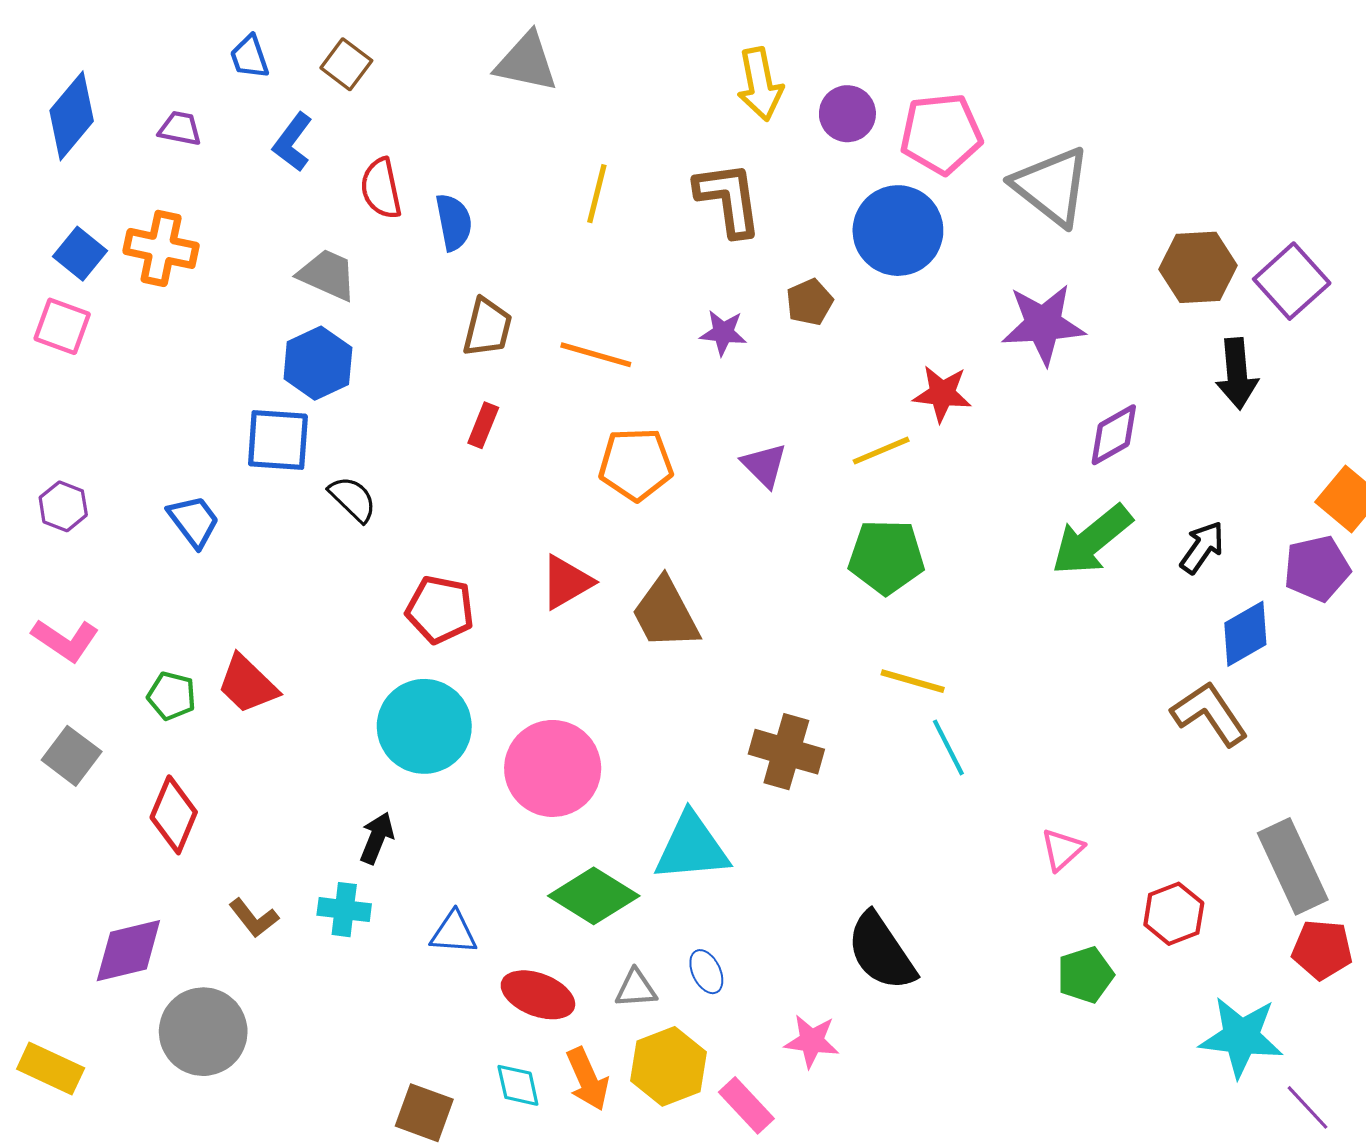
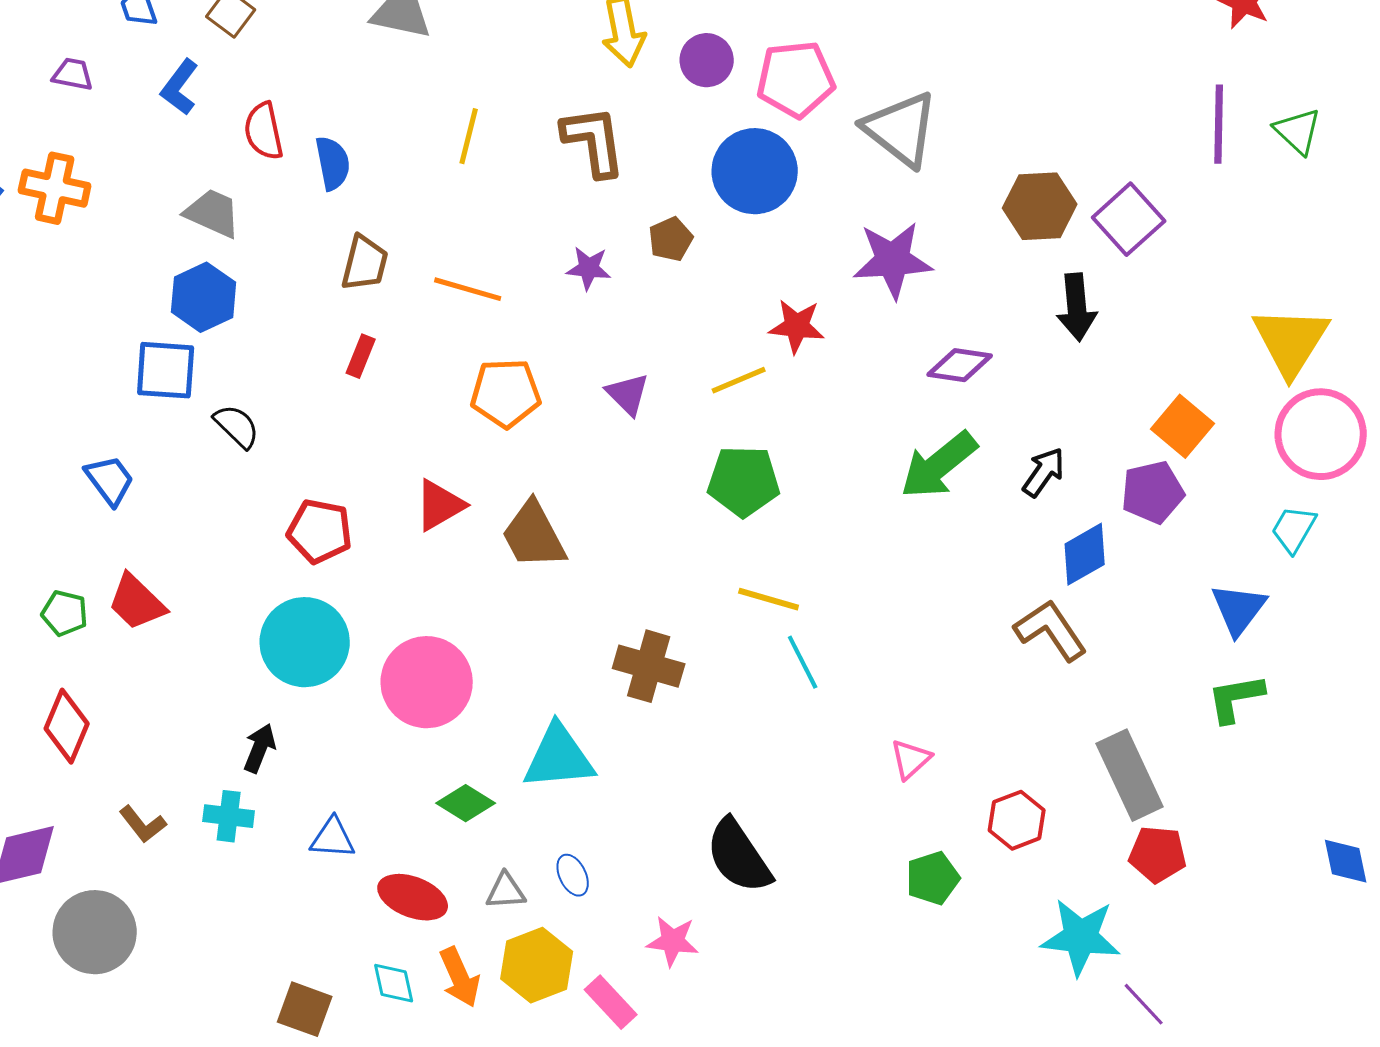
purple diamond: (1114, 435) -> (960, 365), turned 38
blue trapezoid: (194, 521) -> (110, 480), moved
green diamond: (594, 896) -> (466, 803), size x0.7

